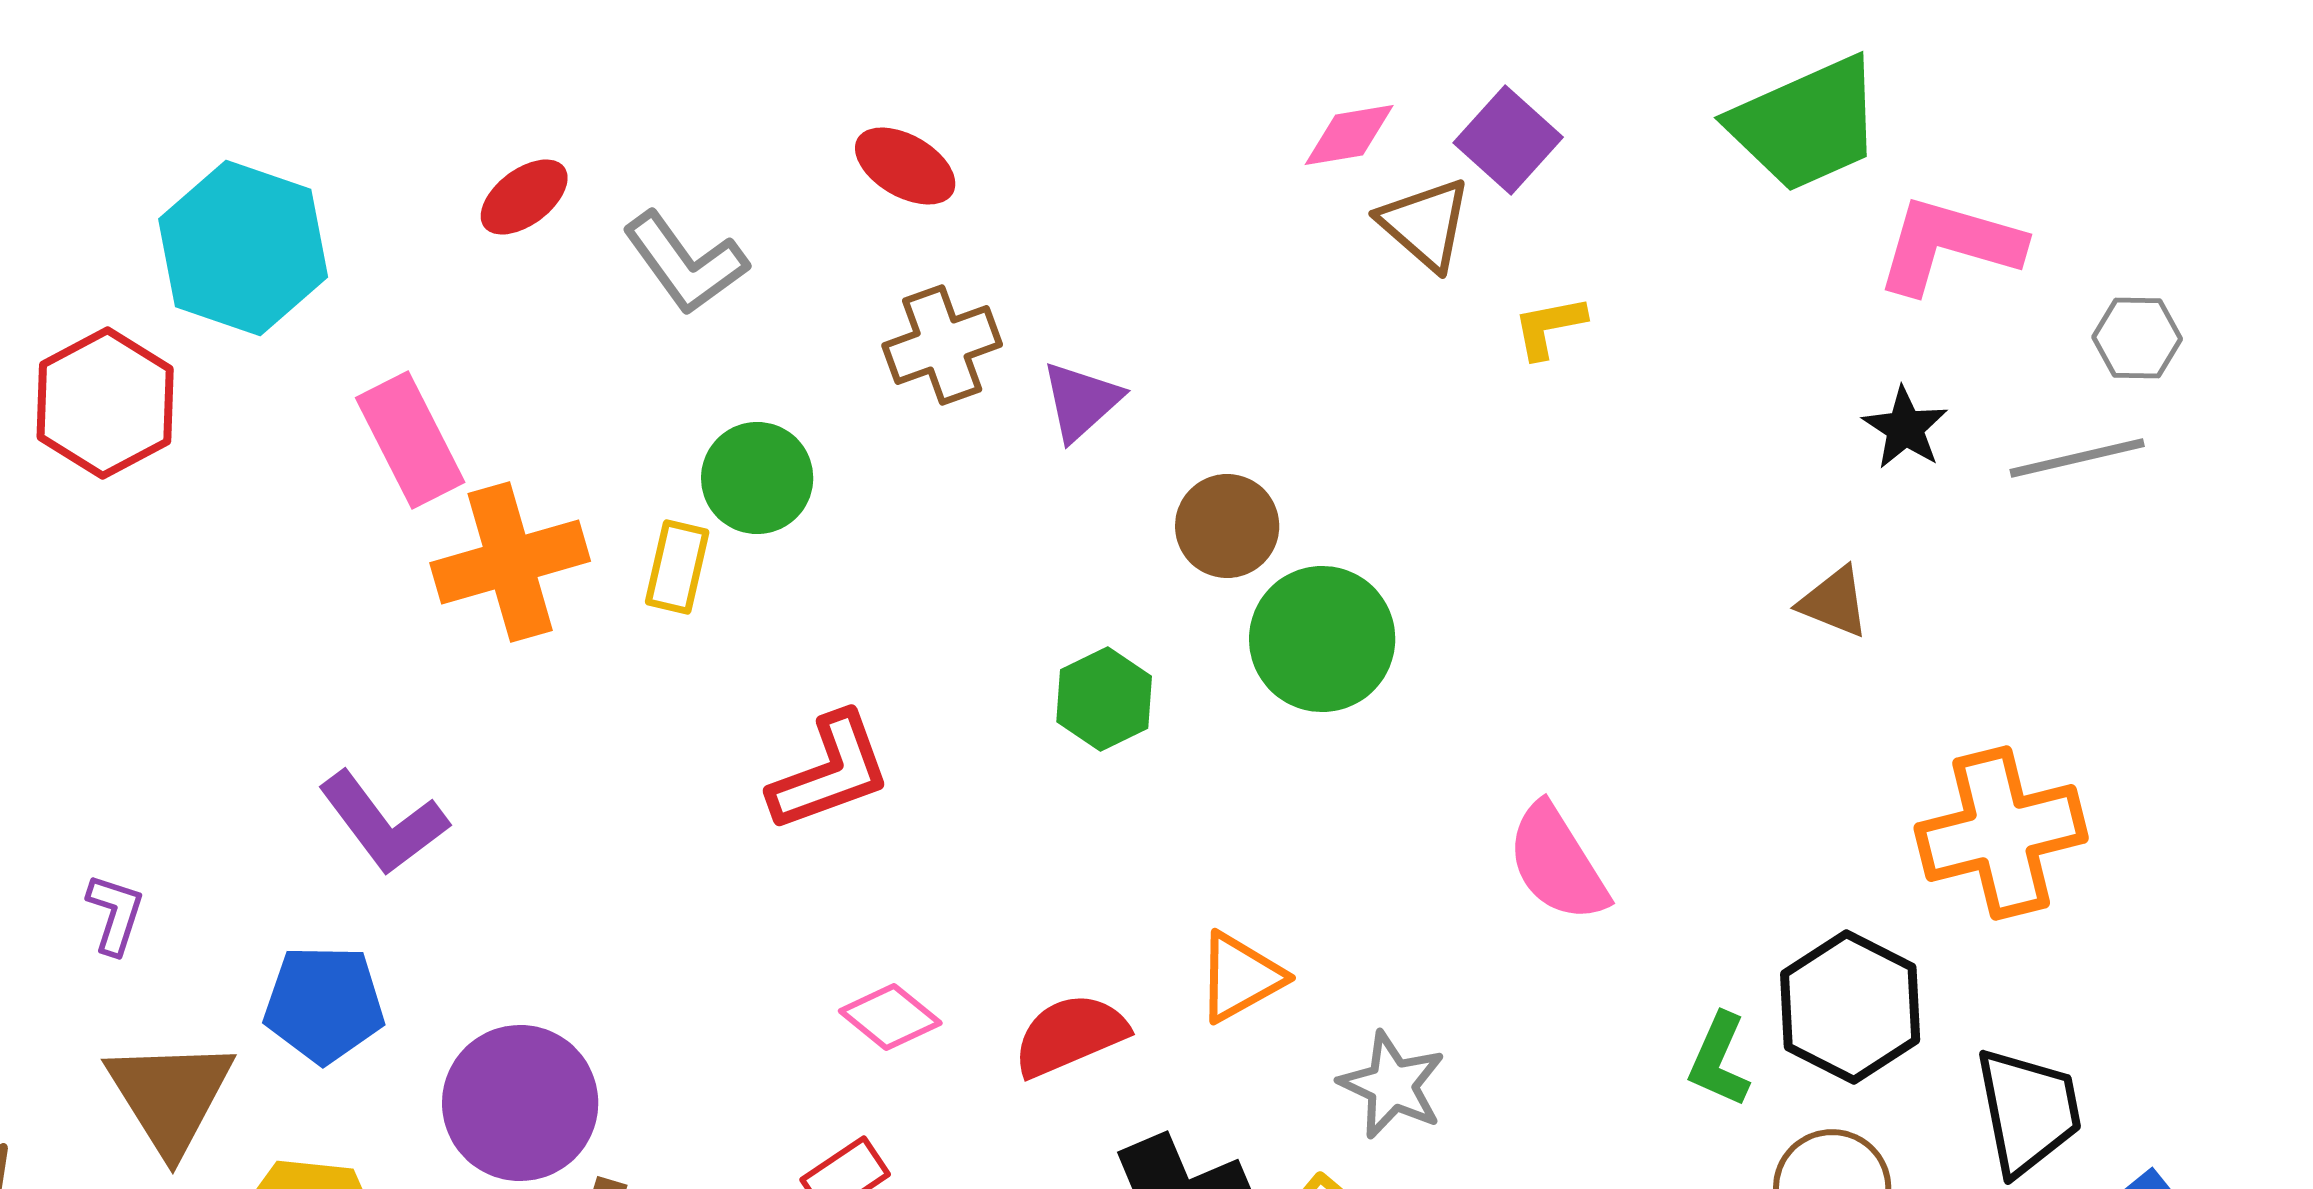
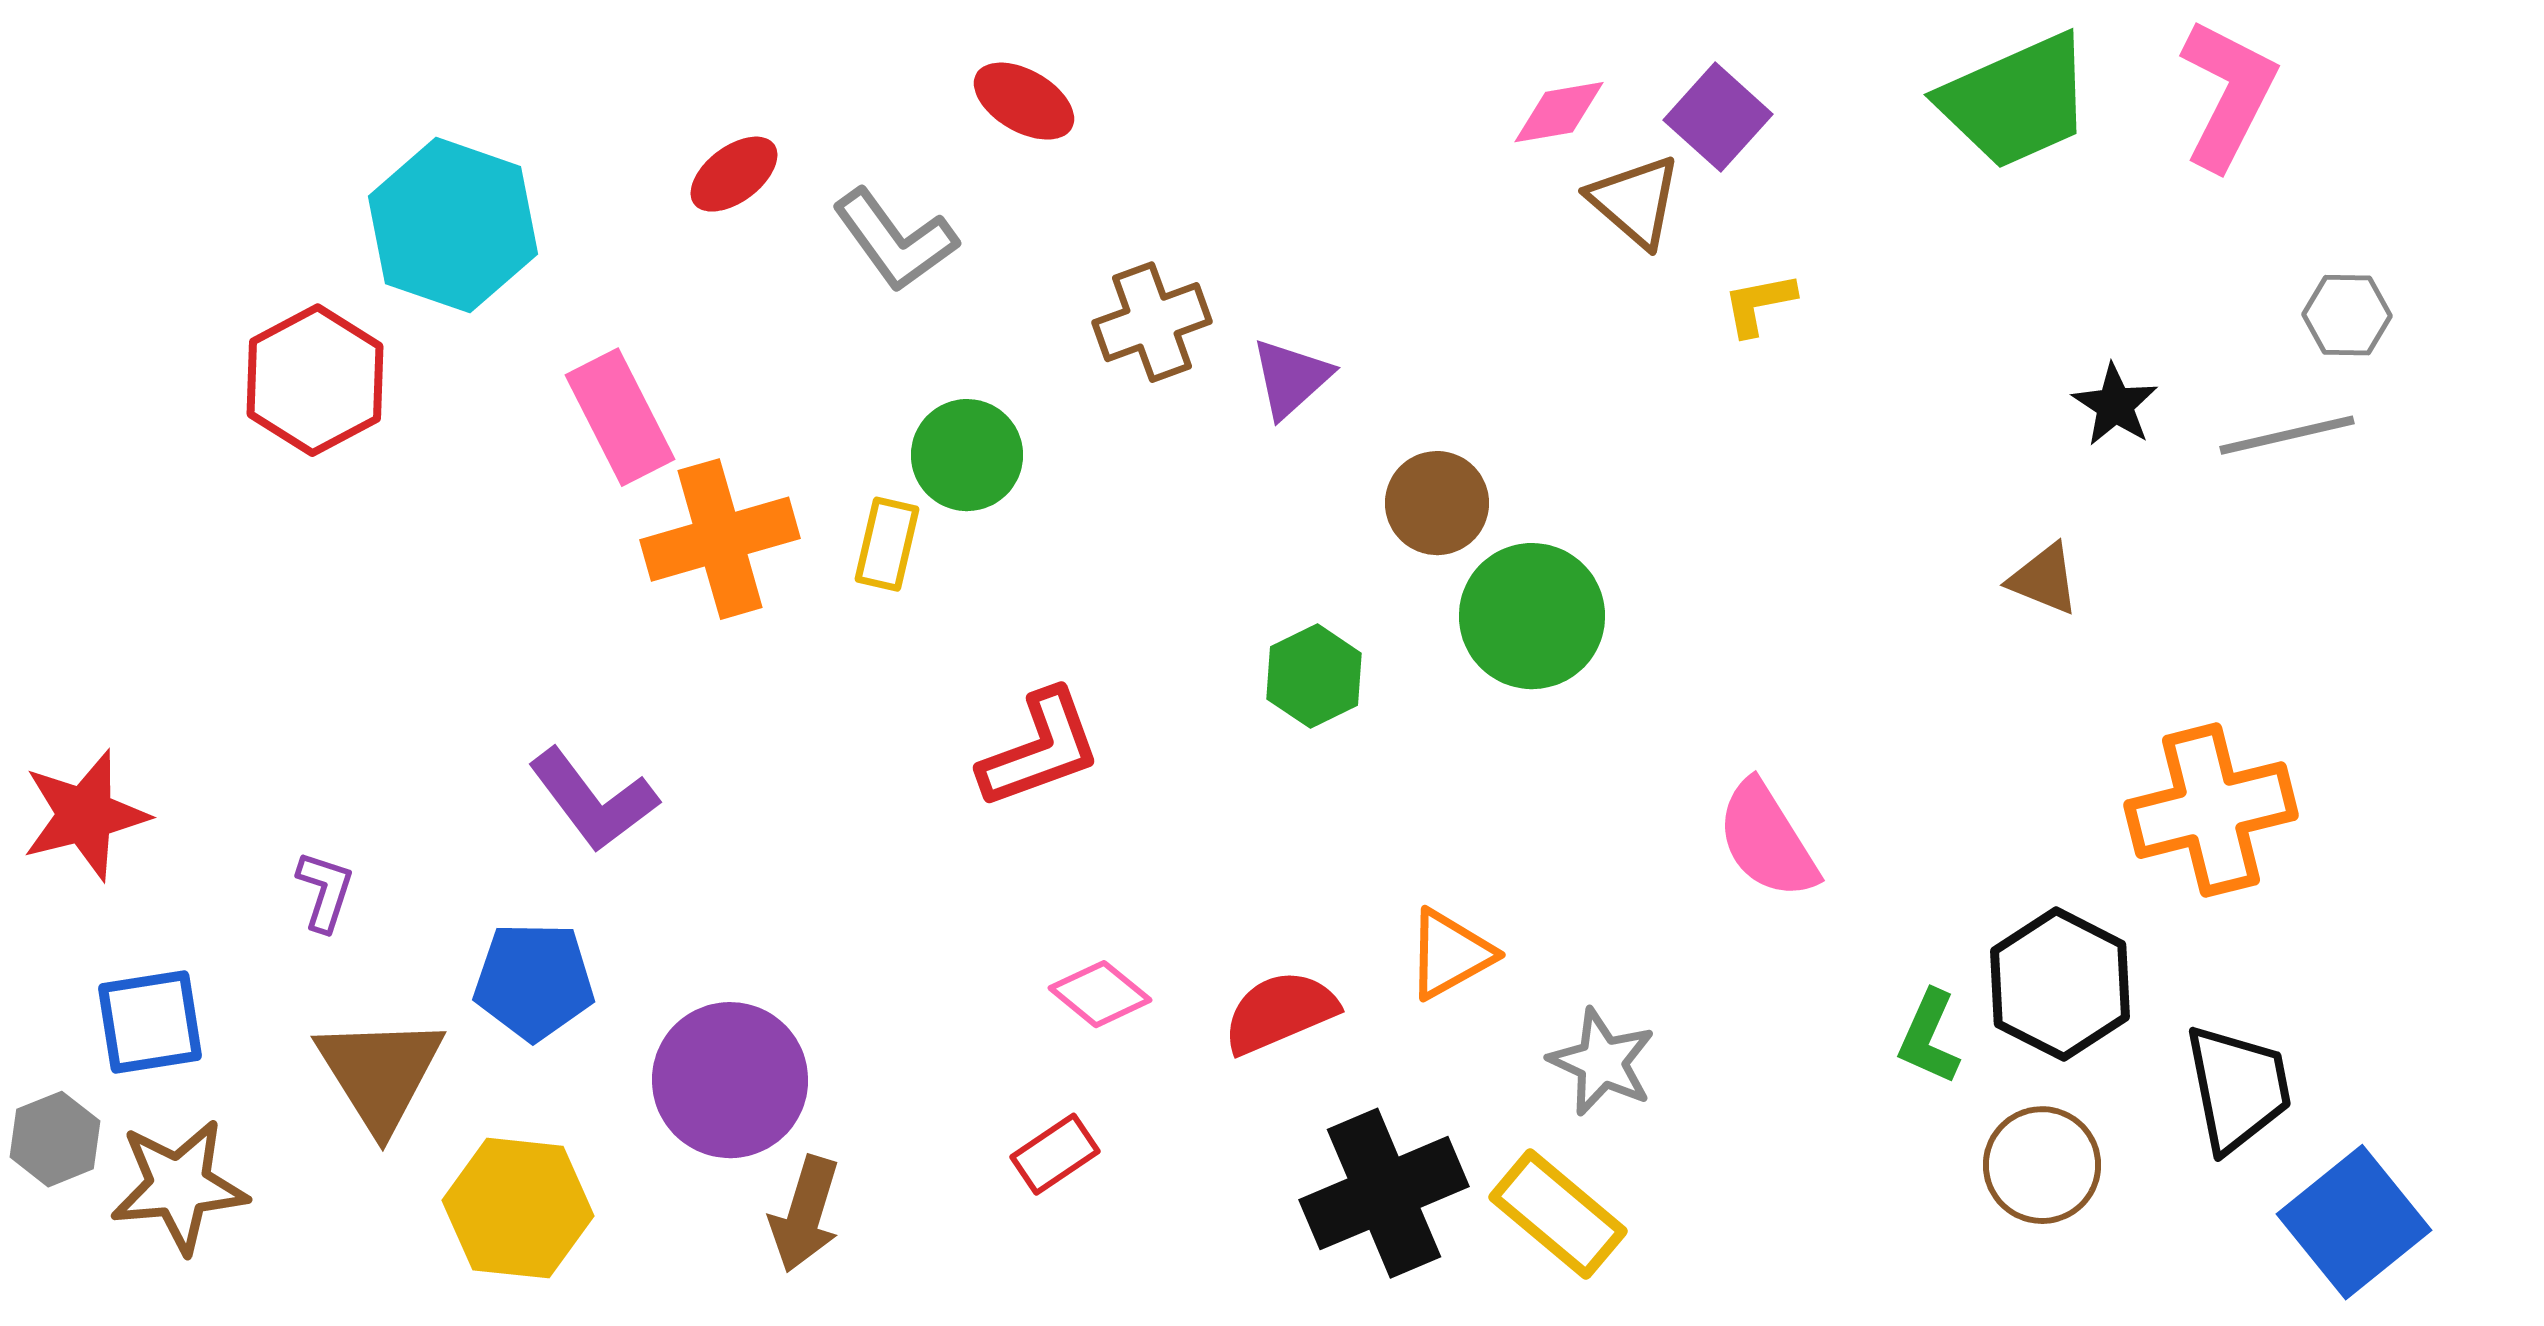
red ellipse: (905, 166) -> (1024, 101), moved
pink L-shape: (1949, 245) -> (2228, 94), moved, turned 101

